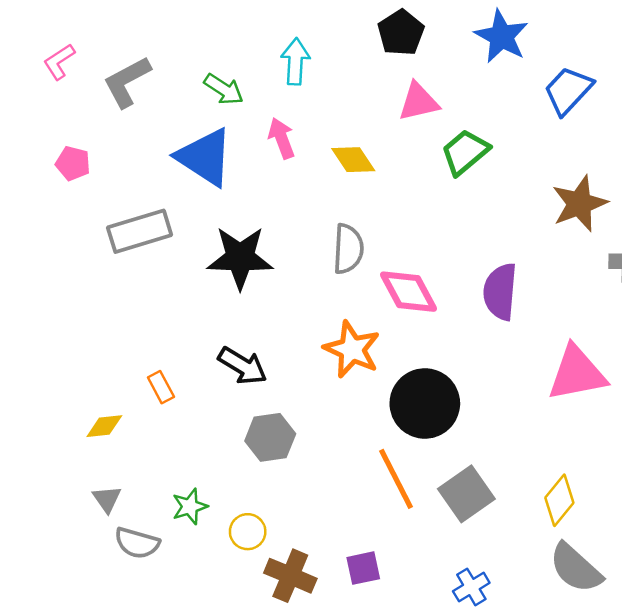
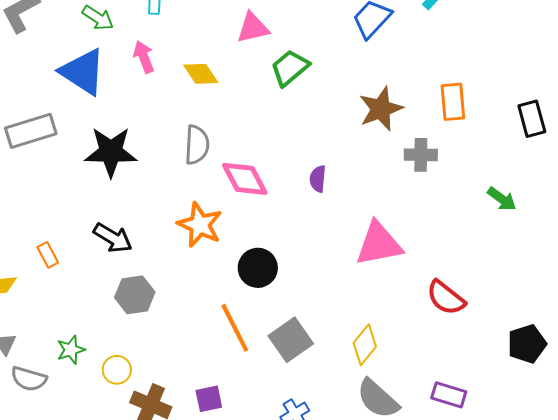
purple semicircle: (500, 292) -> (318, 179), size x0.6
black circle: (425, 403) -> (258, 268), size x0.7

